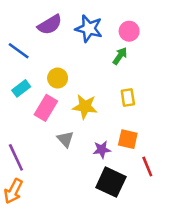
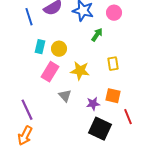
blue line: (19, 51) -> (29, 17), moved, turned 36
green arrow: (120, 56) -> (97, 35), moved
cyan rectangle: (21, 88) -> (40, 47), moved, turned -40

